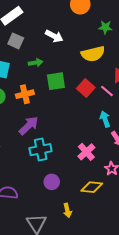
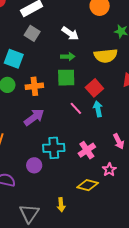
green arrow: (36, 63) -> (68, 57), moved
pink line: (107, 91) -> (76, 108), moved
cyan arrow: (105, 119) -> (98, 109), moved
cyan cross: (41, 150) -> (54, 148), moved
purple circle: (52, 182) -> (34, 165), moved

